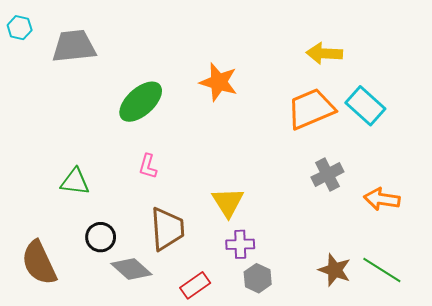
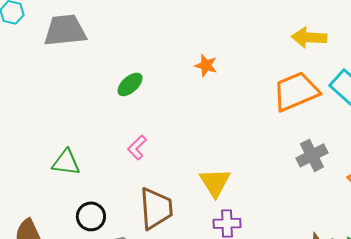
orange star: (219, 82) -> (206, 65), size x0.6
green ellipse: (141, 102) -> (130, 84), size x0.6
pink L-shape: (148, 166) -> (137, 147), turned 30

